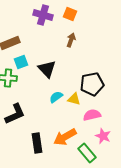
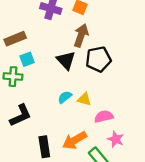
brown arrow: (71, 40) -> (81, 35), size x1.5
black triangle: (47, 69) -> (66, 60), moved
black pentagon: (92, 84) -> (98, 59), moved

